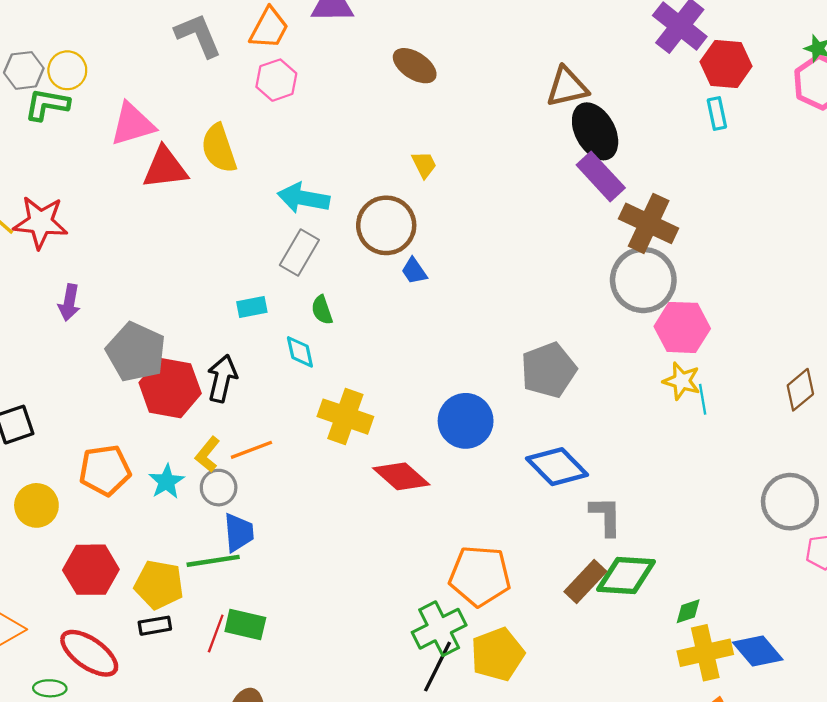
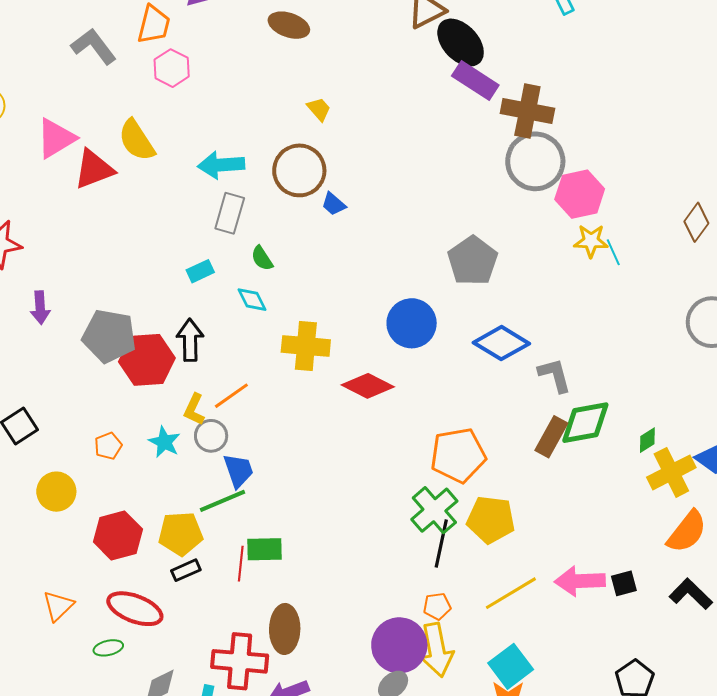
orange pentagon: (105, 470) -> (108, 446), size x0.6
yellow pentagon: (498, 654) -> (491, 520), turned -30

